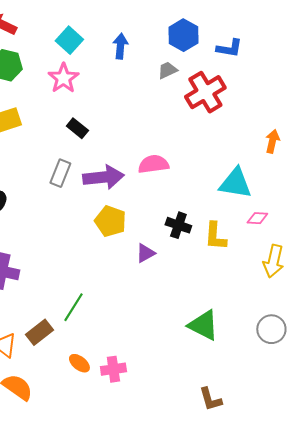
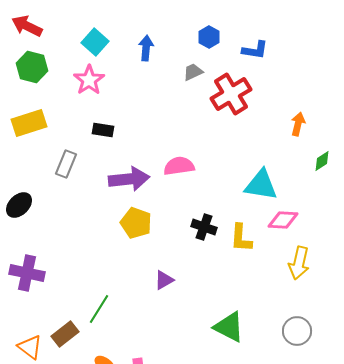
blue hexagon: (183, 35) -> (209, 37), size x0.7
black rectangle: (77, 128) -> (103, 130), turned -30
orange arrow: (272, 141) -> (298, 124), moved
gray rectangle: (60, 173) -> (66, 164), moved
pink diamond: (257, 218) -> (283, 220), size x1.4
purple triangle: (145, 253) -> (164, 280), moved

